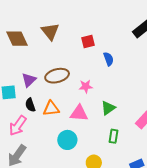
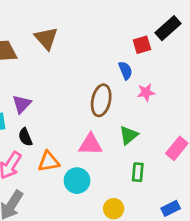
red square: (88, 41) -> (142, 45), moved
brown ellipse: (57, 76) -> (101, 100), moved, turned -60
pink star: (86, 86) -> (146, 92), moved
orange triangle: (51, 109) -> (49, 162), moved

